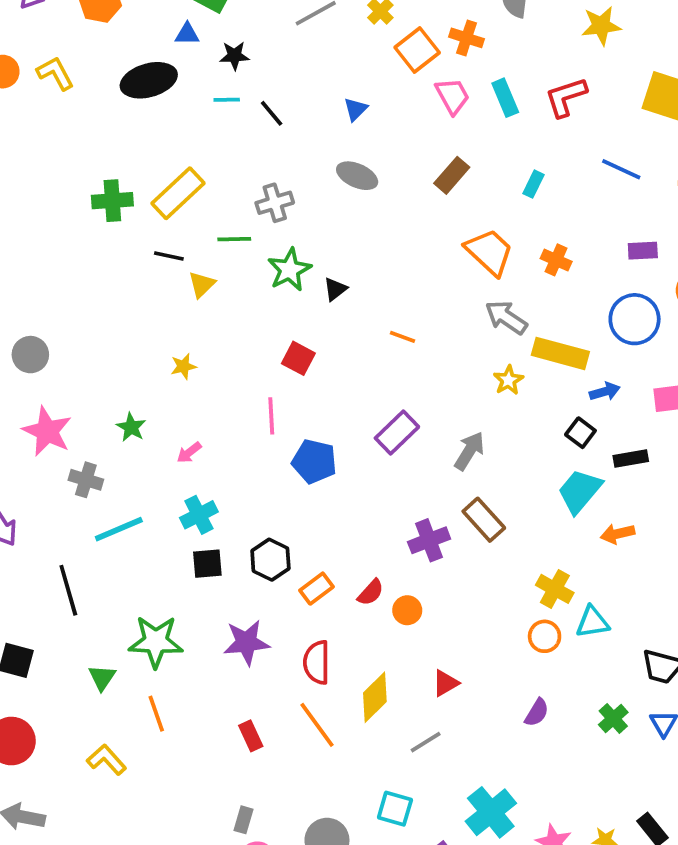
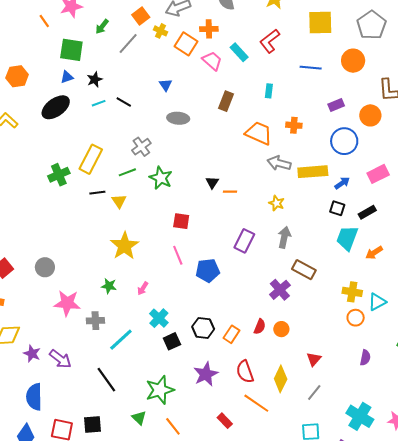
black triangle: (335, 289) -> (212, 182), moved
yellow star: (183, 366) -> (124, 246), size x2.0
yellow star: (508, 380) -> (277, 203), moved

